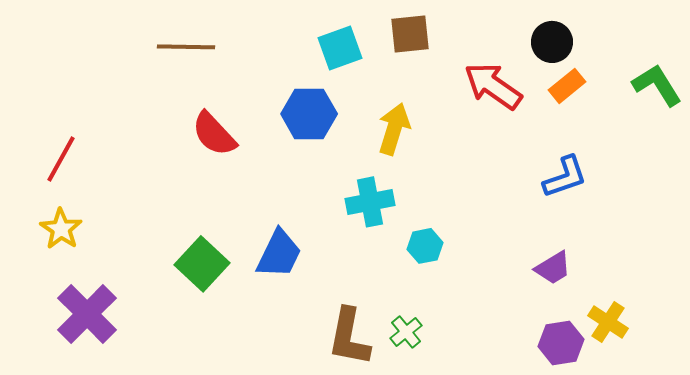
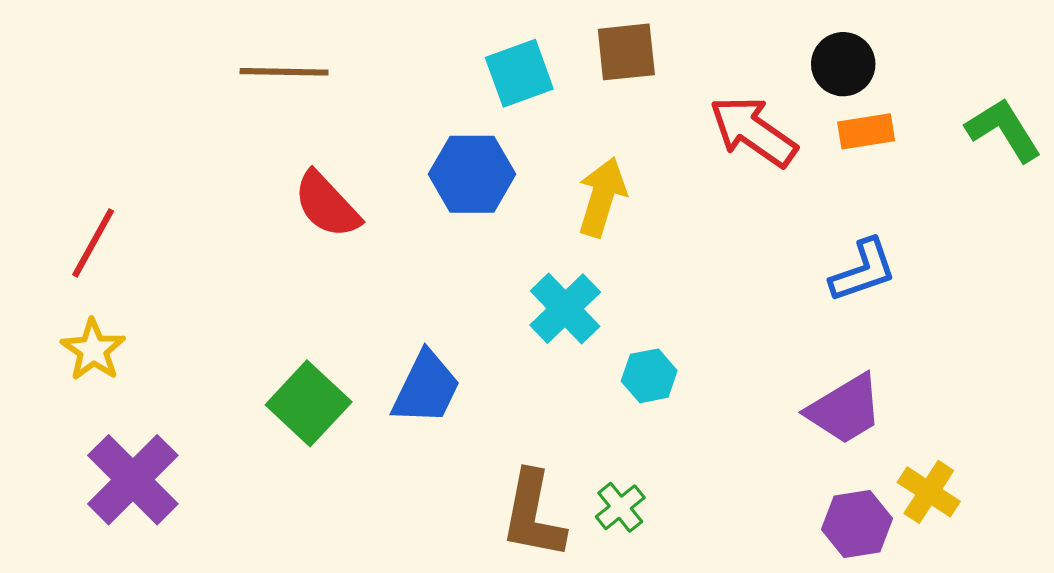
orange rectangle: (567, 86) -> (866, 131), turned 30
cyan cross: (370, 202) -> (565, 309), turned -33
purple trapezoid: (553, 268) -> (845, 409), size x1.4

